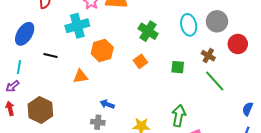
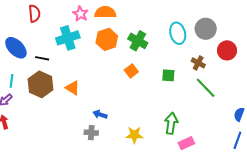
blue ellipse: (25, 34) -> (16, 48), turned -75
orange hexagon: (102, 50) -> (107, 39), moved
black line: (51, 56) -> (42, 58), moved
orange triangle: (80, 76) -> (73, 88), turned 42
brown hexagon: (40, 110) -> (41, 84), moved

